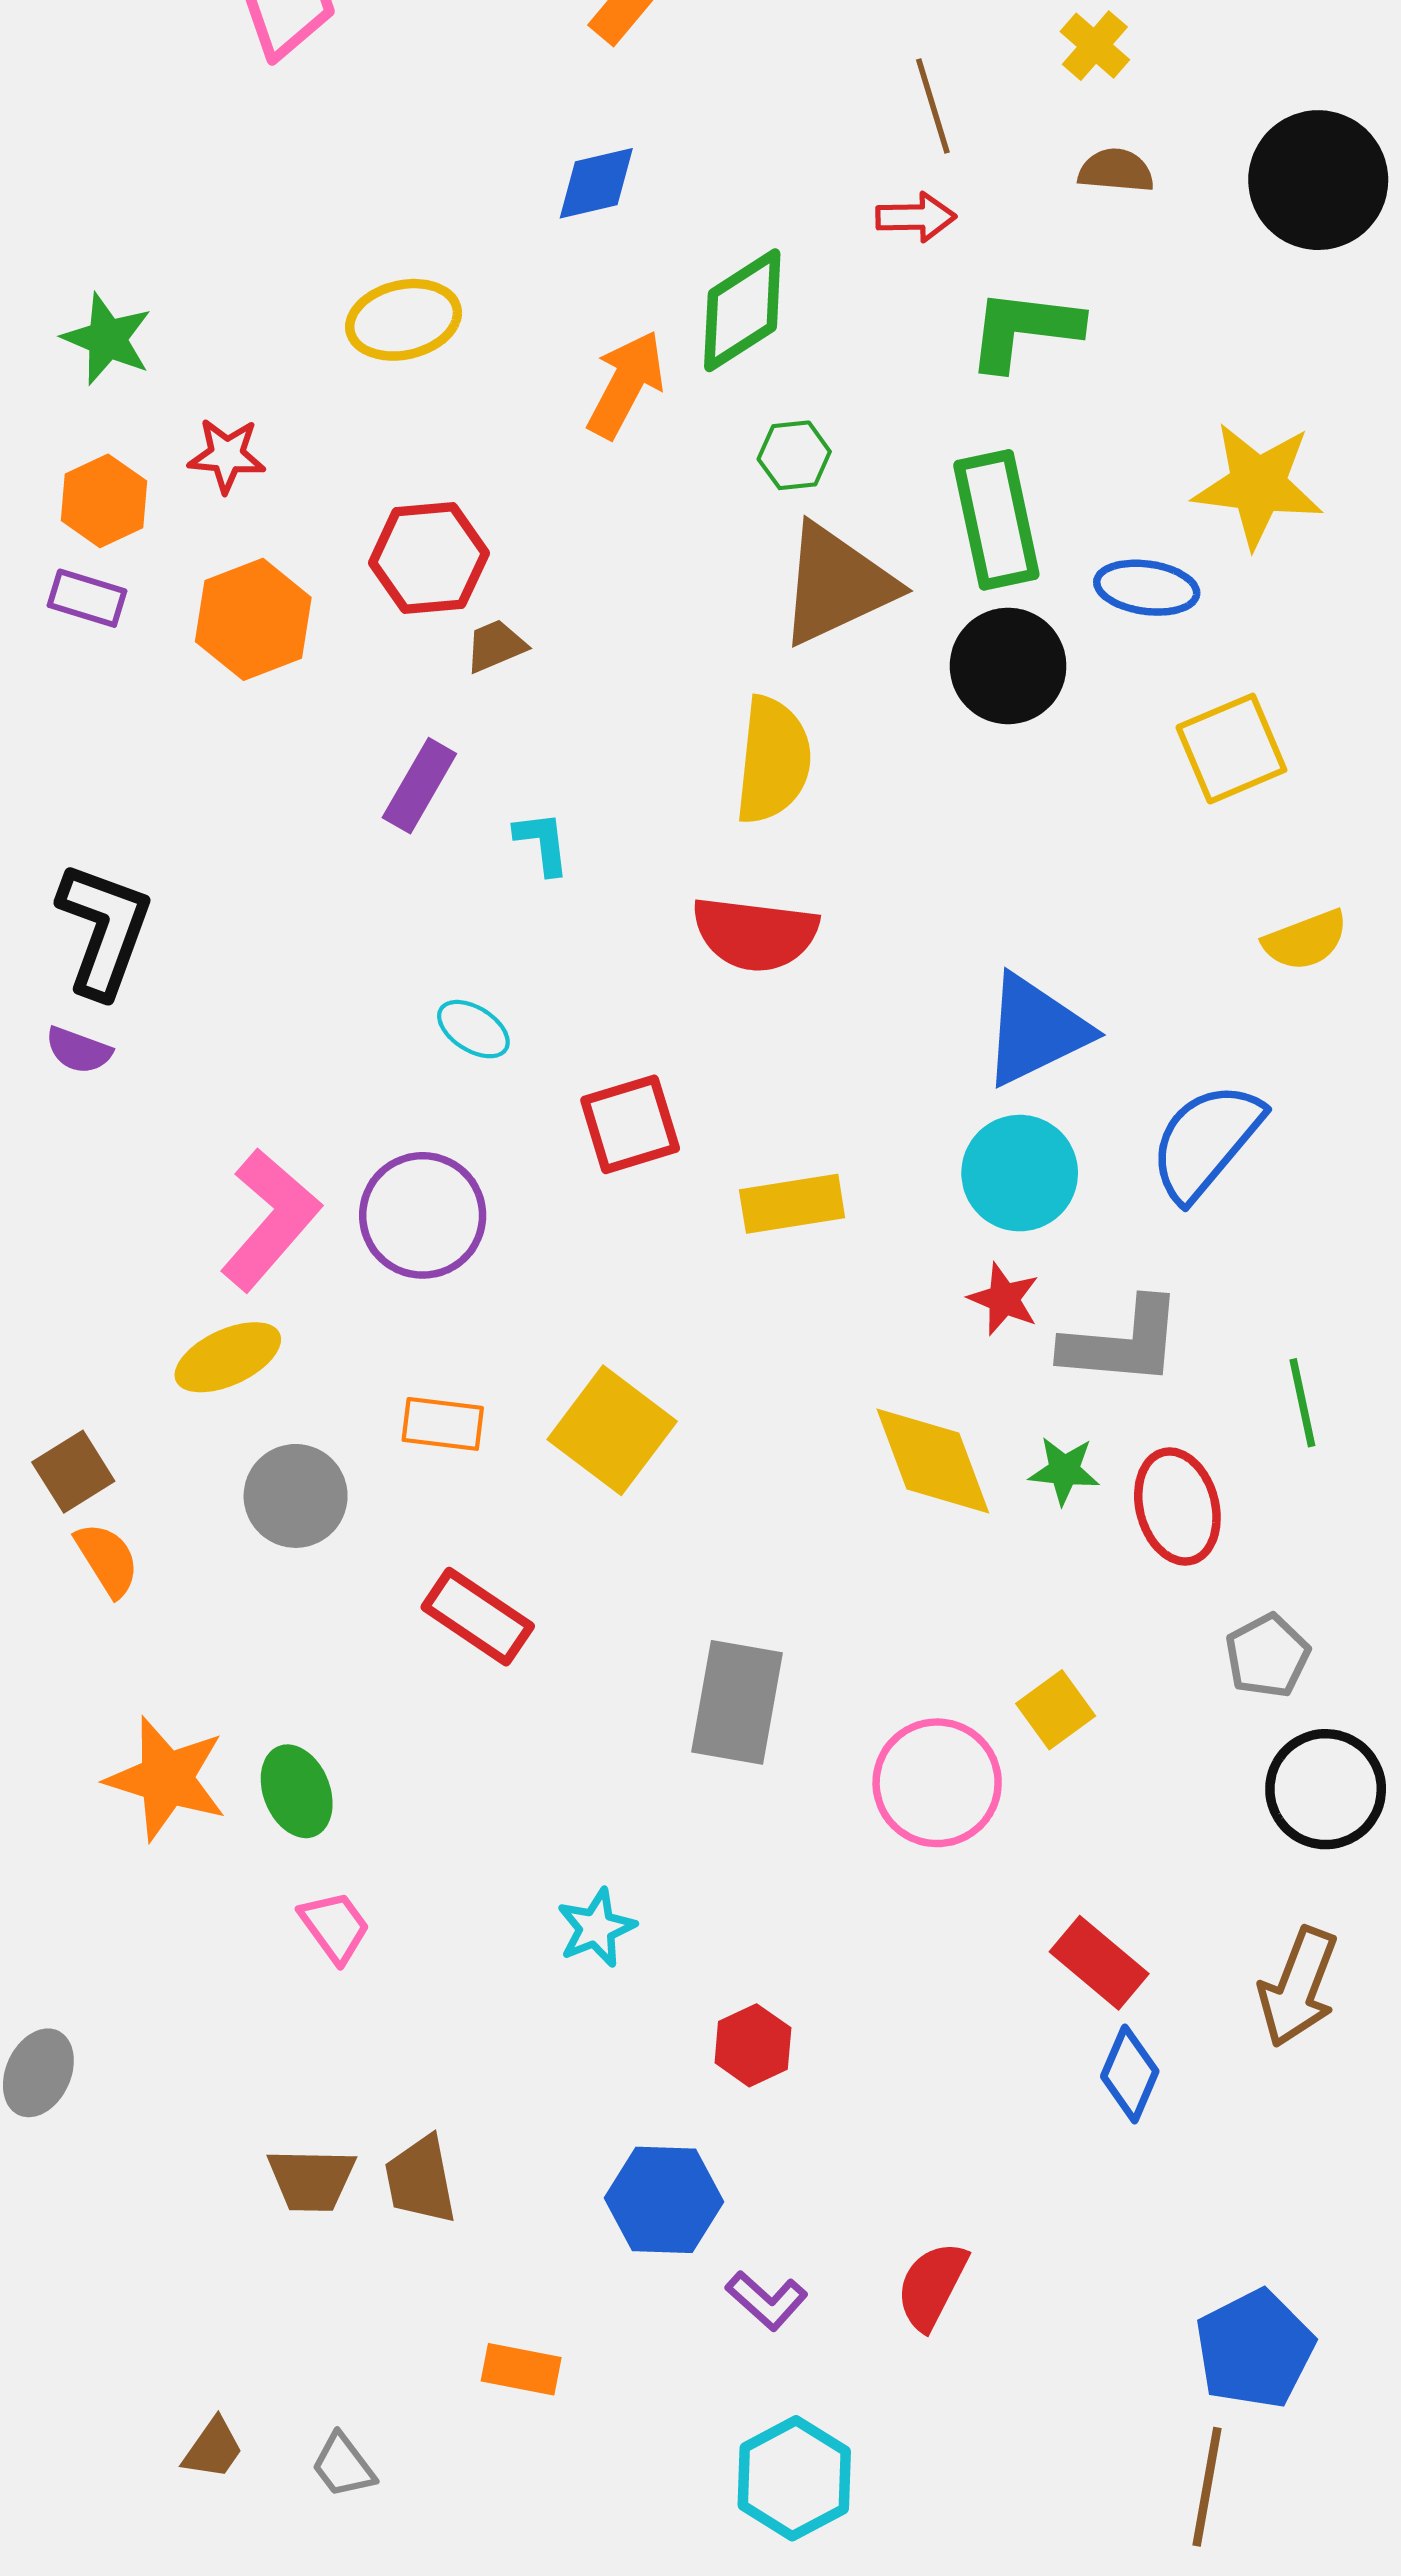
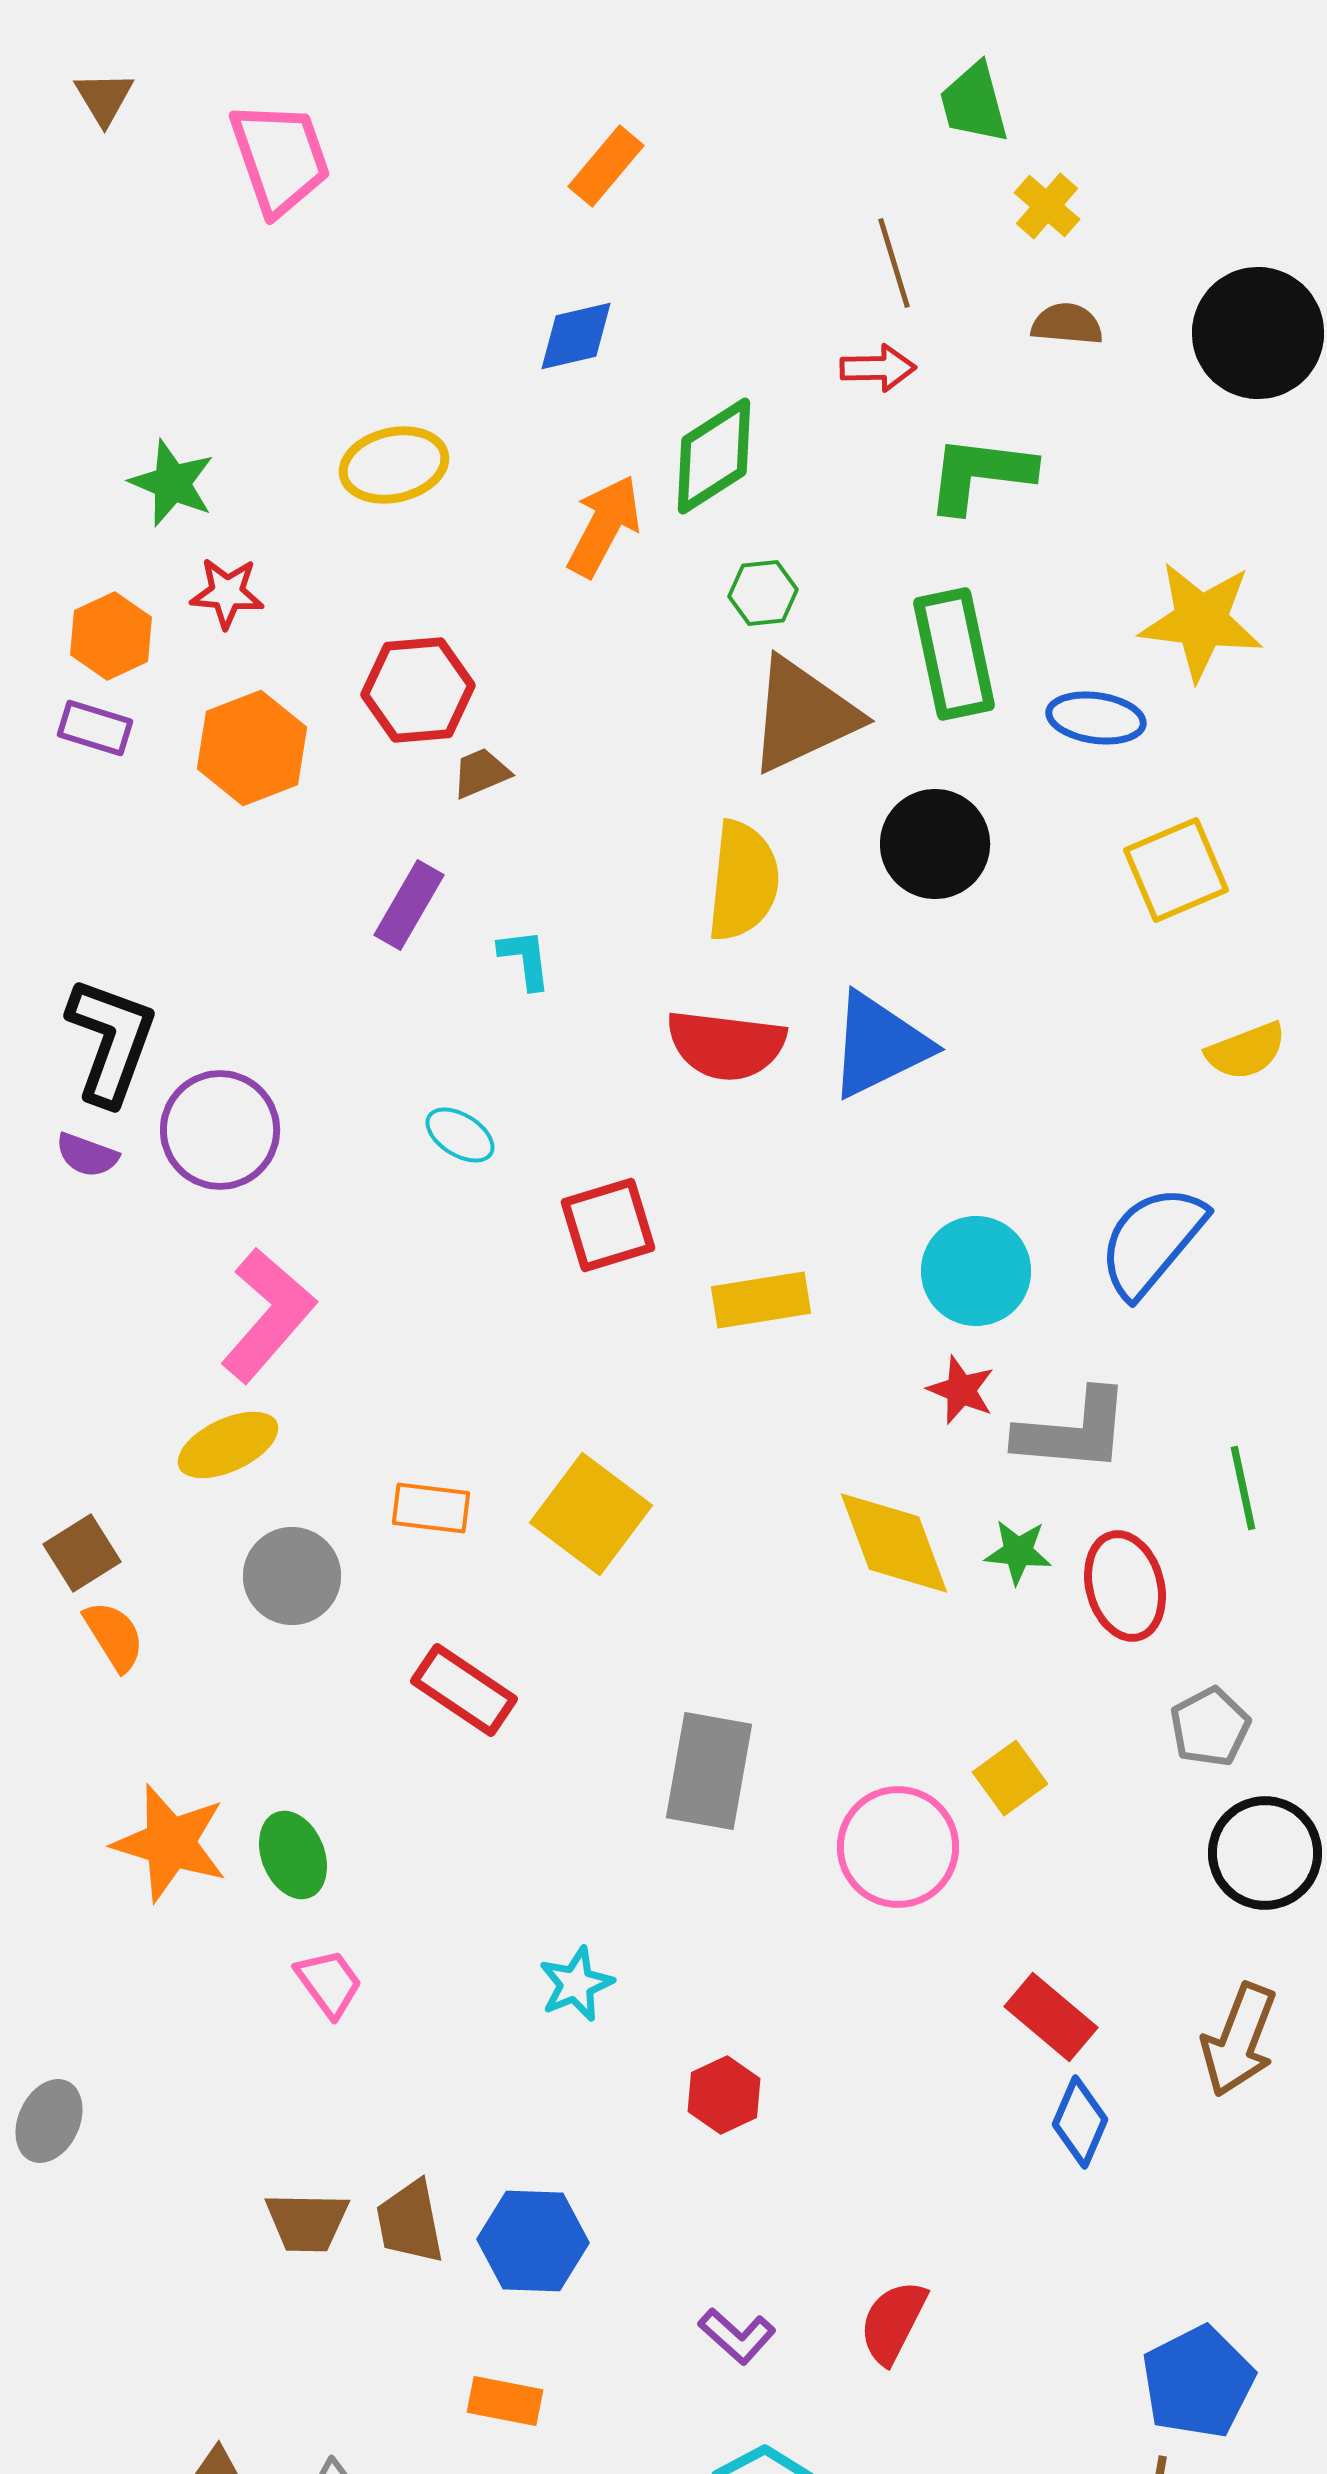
green star: (107, 339) -> (172, 483), moved
black circle: (1008, 666) -> (935, 844), moved
blue triangle: (1036, 1030) -> (879, 1045), moved
purple circle: (423, 1215) -> (220, 1130), moved
blue hexagon: (664, 2200) -> (533, 2241), moved

